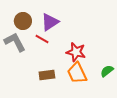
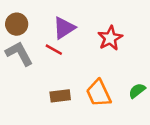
brown circle: (23, 21) -> (17, 24), moved
red star: (76, 52) -> (110, 38), moved, turned 30

